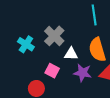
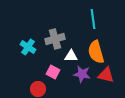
gray cross: (54, 36) -> (55, 39), turned 30

